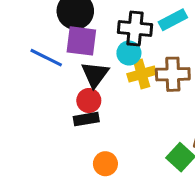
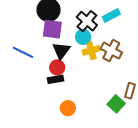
black cross: (135, 28) -> (87, 21), turned 35
blue line: (46, 58) -> (23, 52), moved
brown cross: (173, 74) -> (111, 51), turned 30

